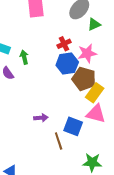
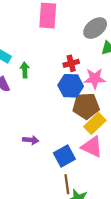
brown pentagon: (84, 79) -> (86, 106), turned -30
blue square: (73, 126) -> (64, 156), turned 30
brown line: (59, 141) -> (67, 184), moved

